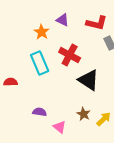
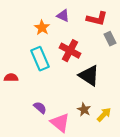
purple semicircle: (40, 112) -> (40, 108), turned 32
pink triangle: (60, 127) -> (60, 123), size x1.5

